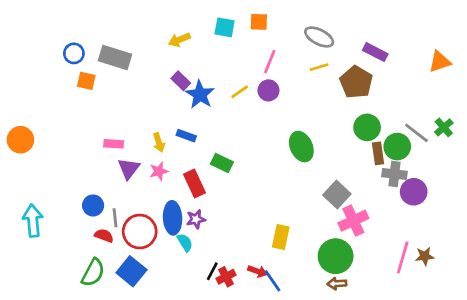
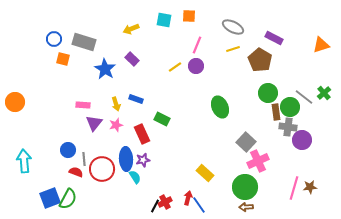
blue star: (200, 95) -> (105, 69), moved
yellow rectangle: (281, 237) -> (205, 173), turned -60
blue square: (131, 271) -> (50, 198), moved, turned 30
black line: (212, 271) -> (155, 206), moved
red arrow: (257, 271) -> (188, 198), turned -96

